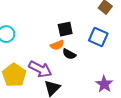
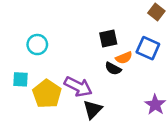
orange semicircle: (57, 45) -> (124, 58), moved

